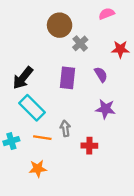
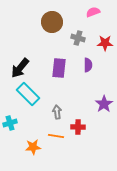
gray cross: (80, 43) -> (78, 38), moved, turned -32
purple semicircle: (101, 74) -> (88, 65), turned 32
purple star: (105, 109) -> (104, 104), moved, turned 30
orange line: (42, 138) -> (56, 136), moved

